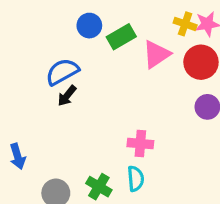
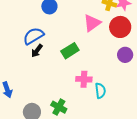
green rectangle: (121, 37) -> (70, 51), moved
cyan semicircle: (136, 179) -> (100, 91), moved

